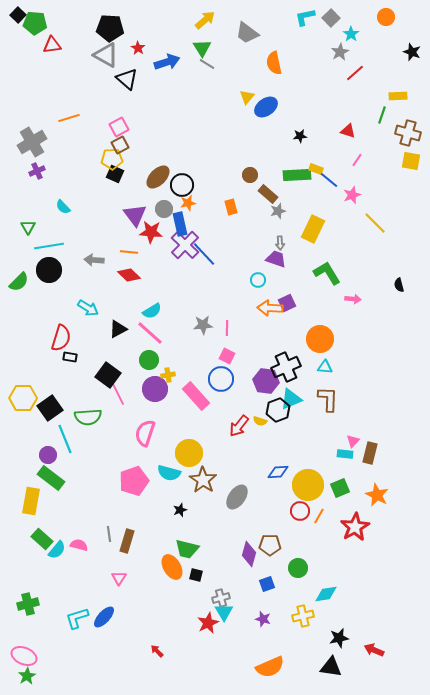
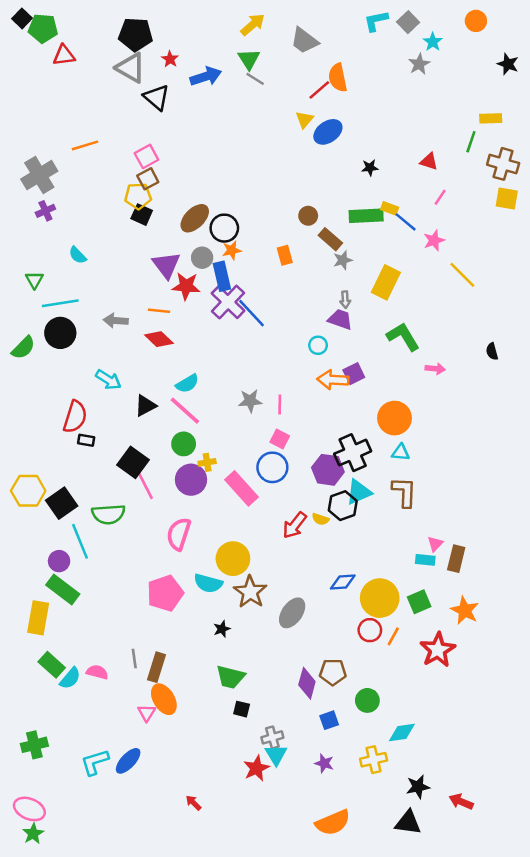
red line: (355, 73) -> (319, 90), moved
orange ellipse: (172, 567) -> (164, 699), moved

